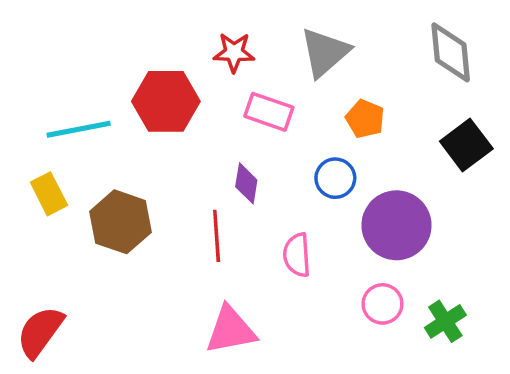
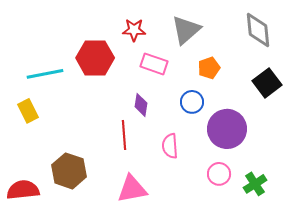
orange pentagon: (365, 119) -> (209, 68), turned 30
brown hexagon: (121, 222) -> (69, 171), moved
red semicircle: (40, 332) -> (23, 190), turned 48

